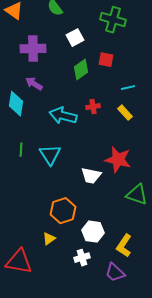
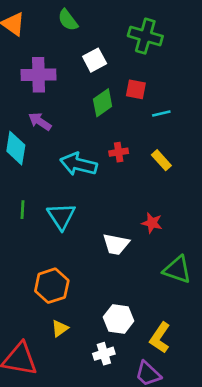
cyan line: (128, 88) -> (161, 113), moved
red star: (118, 160) -> (152, 223), size x0.6
orange hexagon: (63, 211) -> (52, 286), moved

